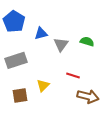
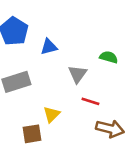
gray triangle: (61, 44) -> (77, 74), moved
brown square: (20, 95) -> (32, 134), moved

